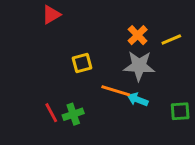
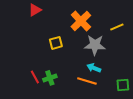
orange cross: (138, 35) -> (81, 21), moved, size x1.5
orange line: (116, 91) -> (87, 81), moved
green square: (180, 111) -> (123, 85), moved

